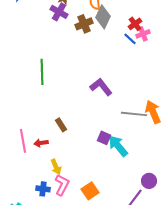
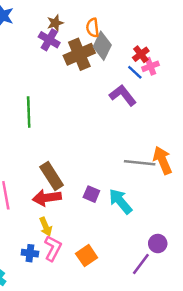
brown cross: (84, 24) -> (79, 54), size x1.4
purple L-shape: (101, 87) -> (123, 95), moved
brown rectangle: (61, 125) -> (52, 176), size x1.6
purple square: (104, 138) -> (91, 194), moved
red arrow: (41, 143) -> (47, 198), moved, size x1.6

